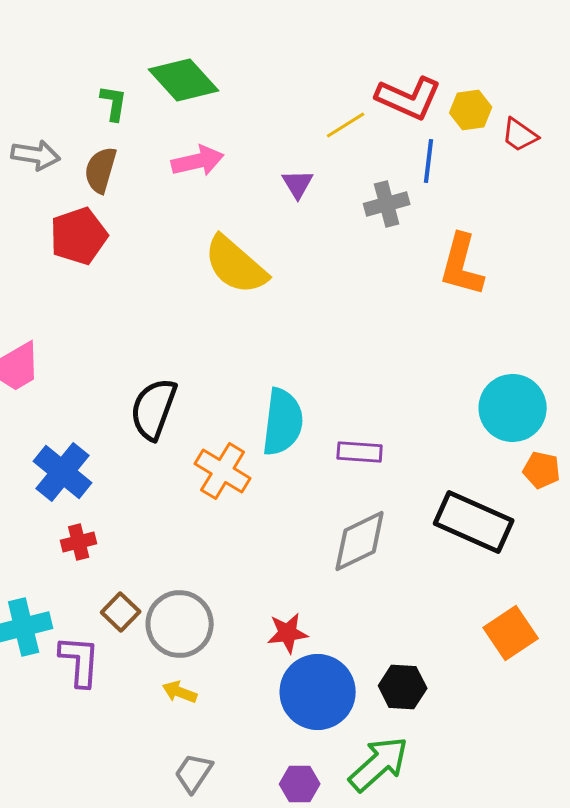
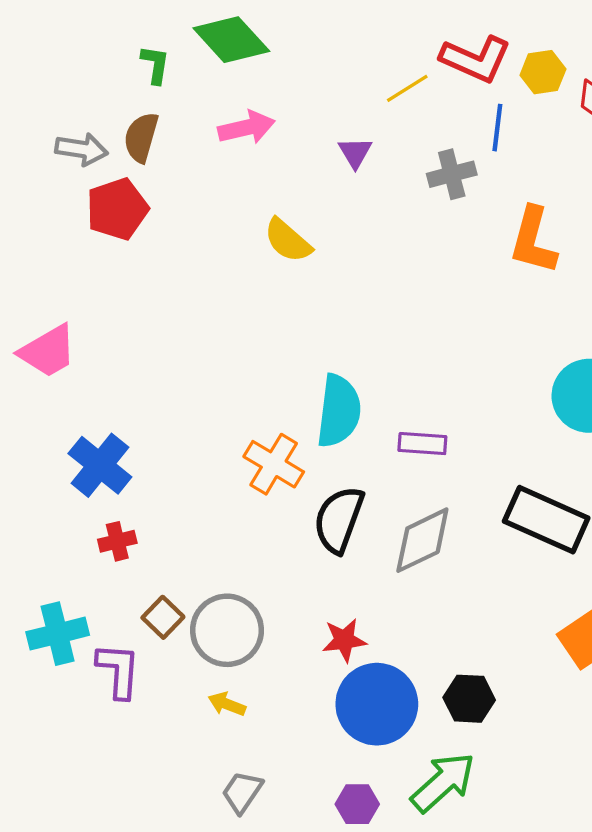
gray arrow: (36, 155) -> (81, 149), moved
yellow semicircle: (236, 265) -> (288, 240), size x0.7
black semicircle: (154, 409) -> (339, 520), moved

